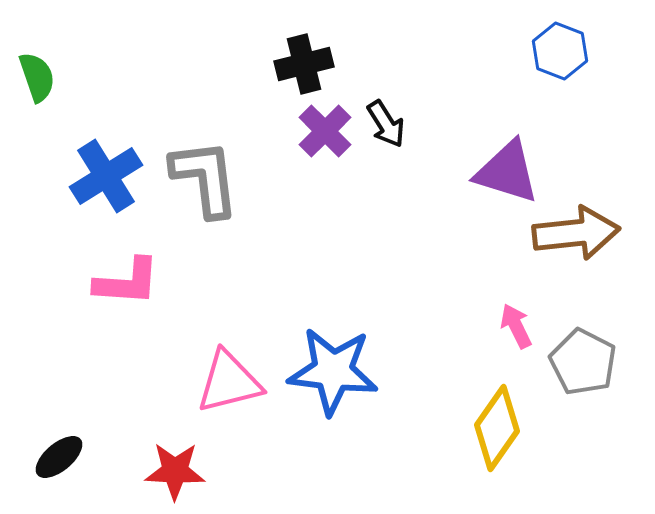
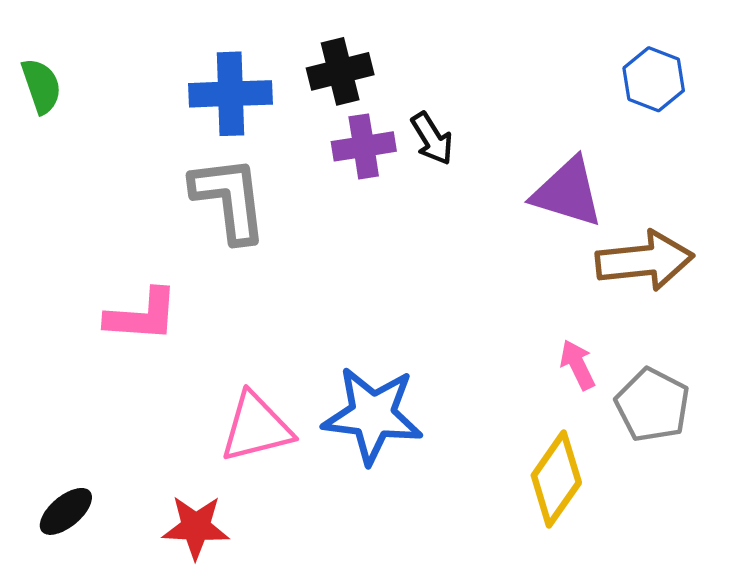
blue hexagon: (560, 51) -> (654, 79), moved
purple cross: (325, 131) -> (364, 146), turned 36
blue cross: (106, 176) -> (230, 94), moved, turned 30

